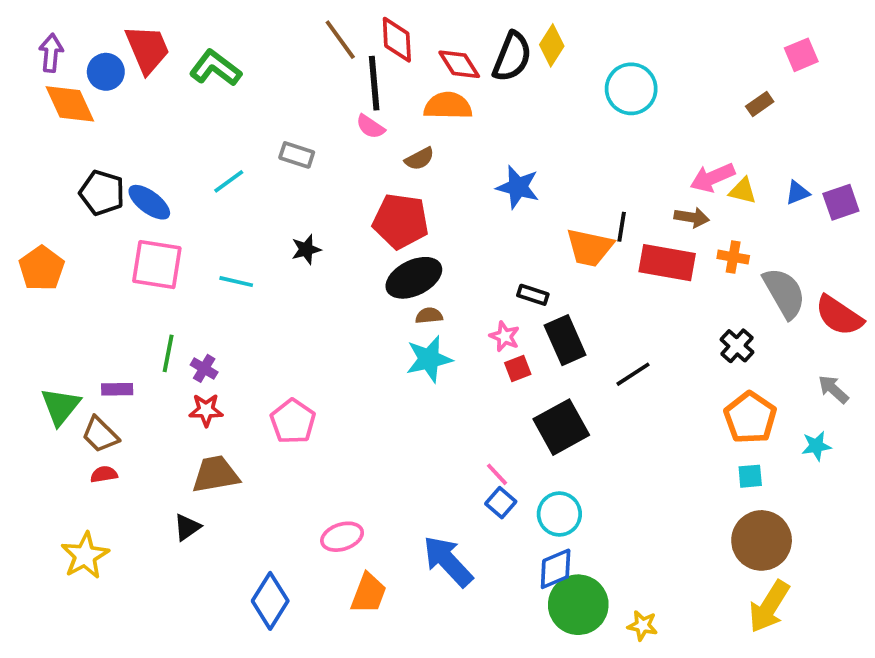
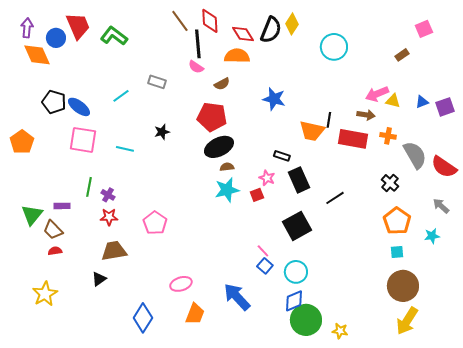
red square: (518, 368) -> (257, 195), moved

